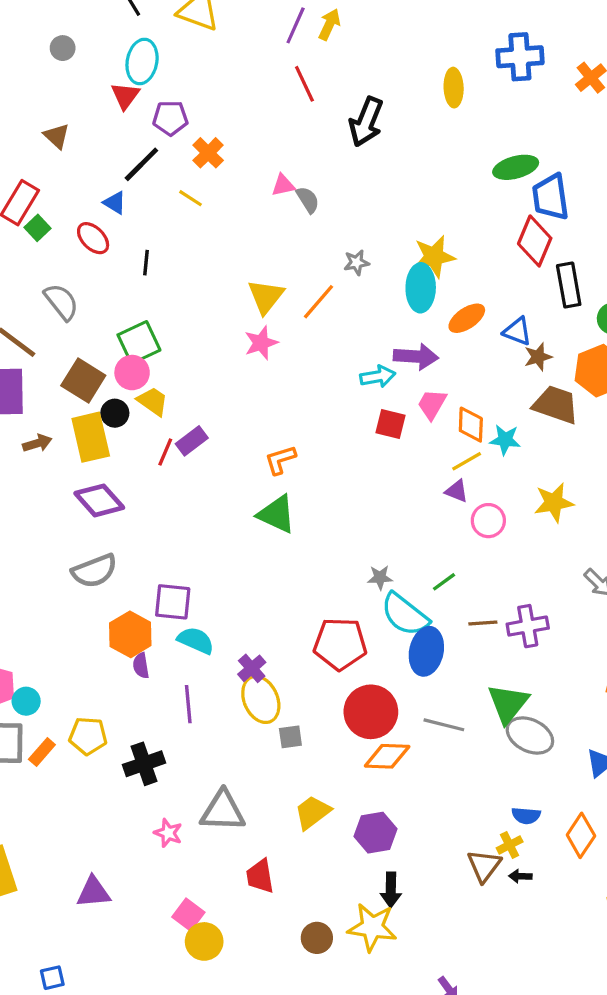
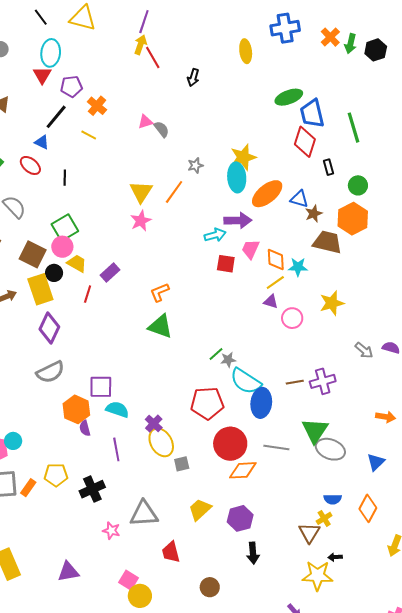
yellow arrow: (329, 24) -> (140, 45), moved
black arrow: (366, 122) -> (193, 77), size x0.6
black rectangle: (569, 285) -> (329, 167), size x0.6
orange ellipse: (467, 318) -> (267, 194), size x1.4
purple rectangle: (192, 441) -> (110, 273), moved
purple diamond: (99, 500) -> (49, 328), turned 72
green line: (444, 582) -> (216, 354), moved
cyan circle: (26, 701) -> (13, 441), moved
black arrow: (520, 876) -> (335, 557), moved
yellow star: (372, 927) -> (317, 576), moved

